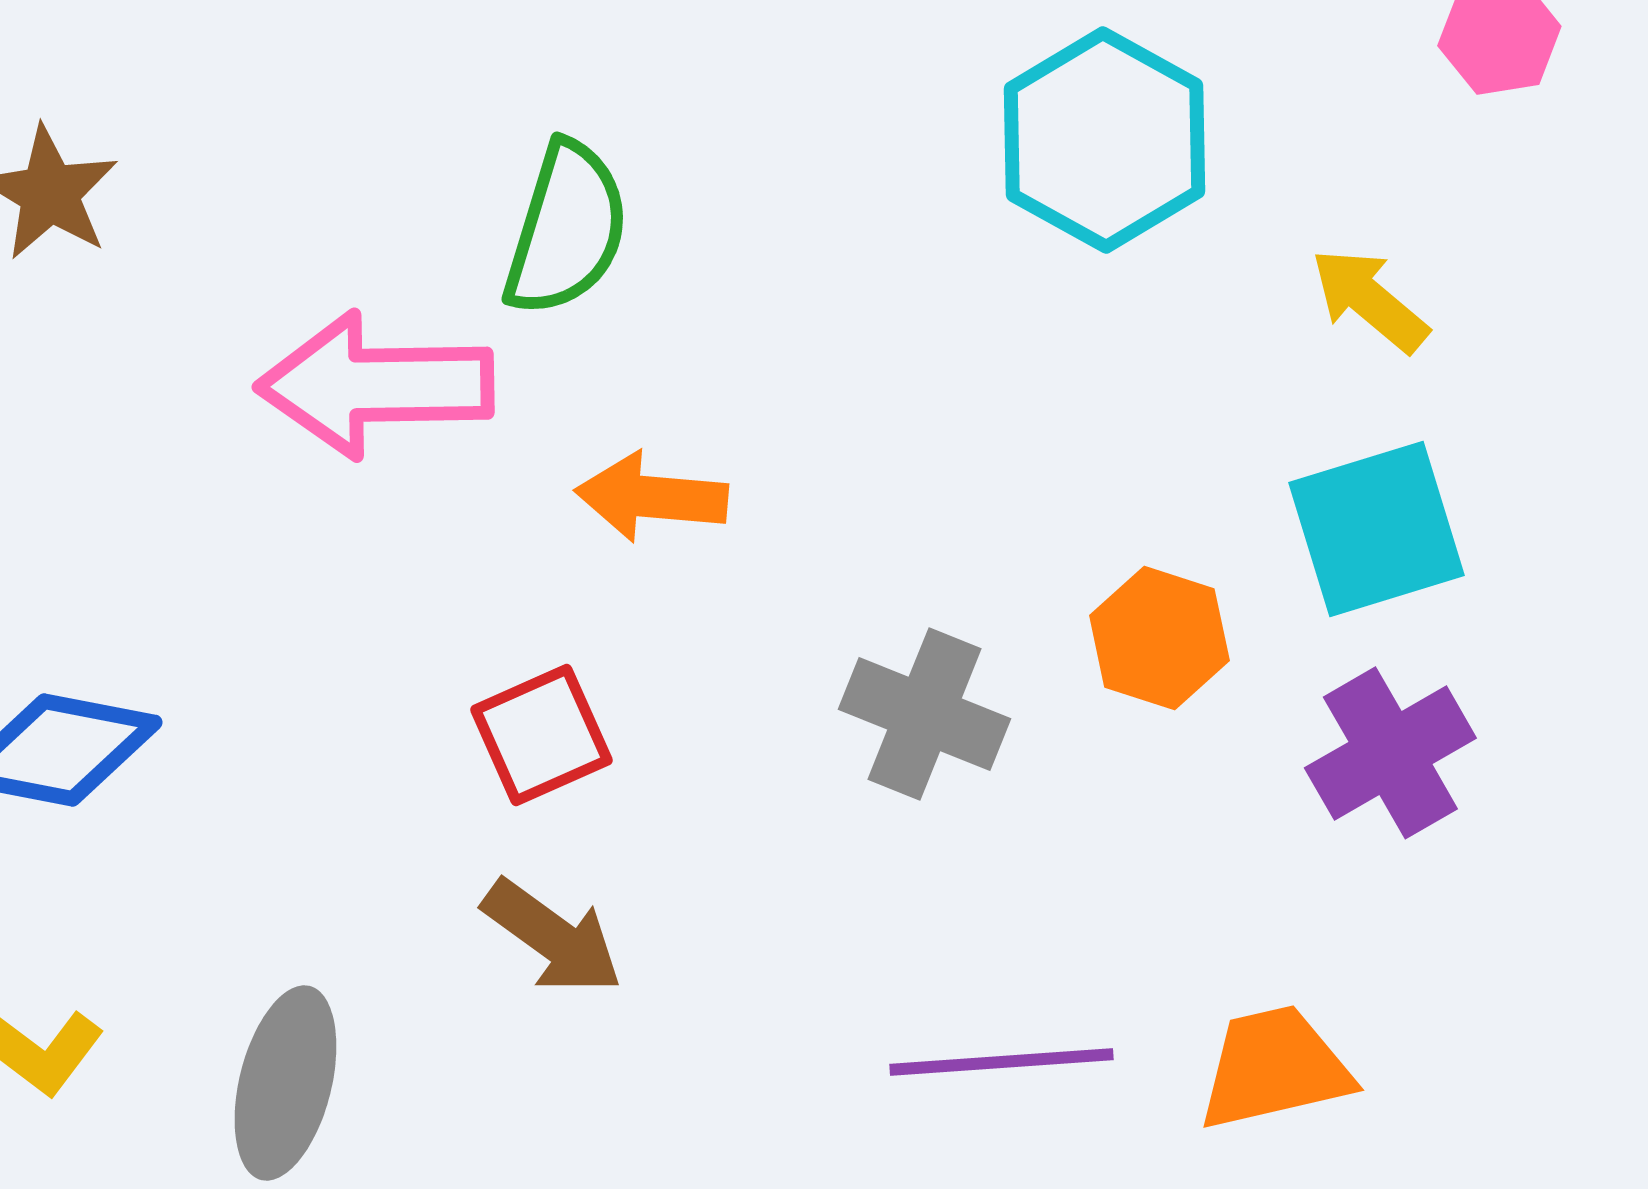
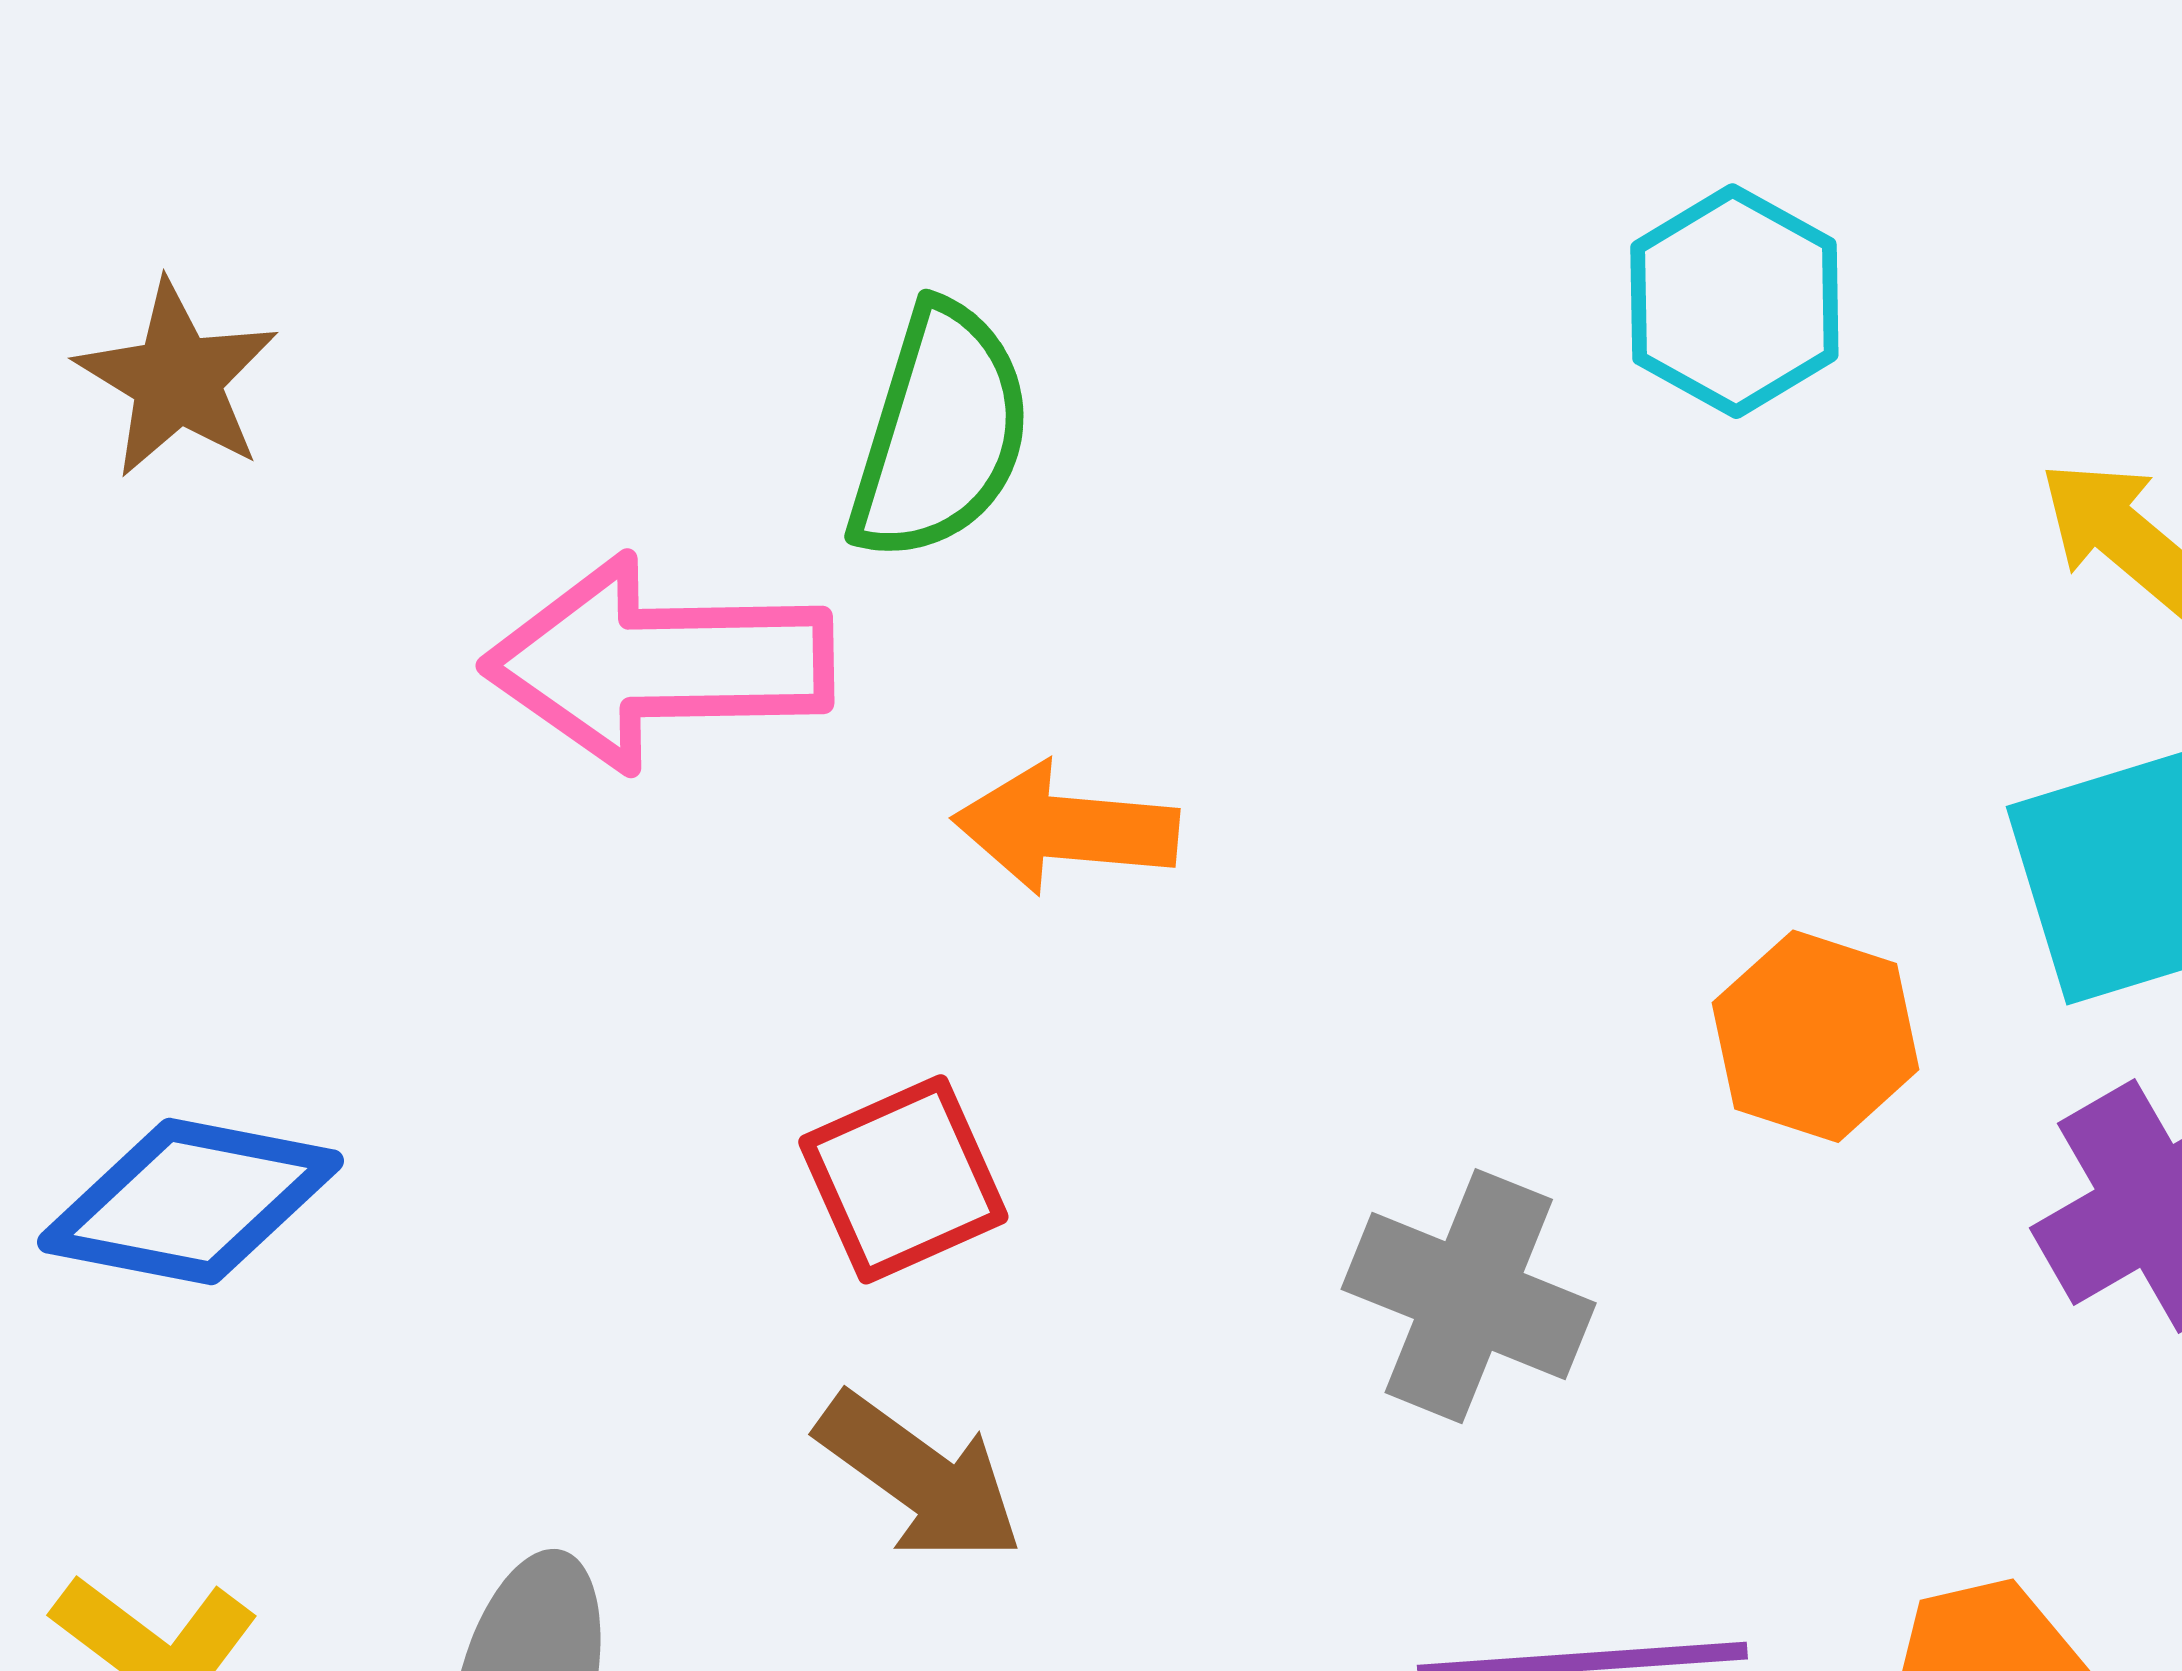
cyan hexagon: (1104, 140) -> (1734, 301), size x0.7
gray cross: (924, 714) -> (1469, 1296), moved

